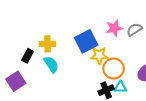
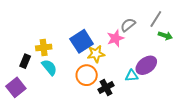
pink star: (114, 28) -> (115, 38), moved
orange circle: (114, 69) -> (87, 75), moved
cyan triangle: (120, 87) -> (132, 76), moved

